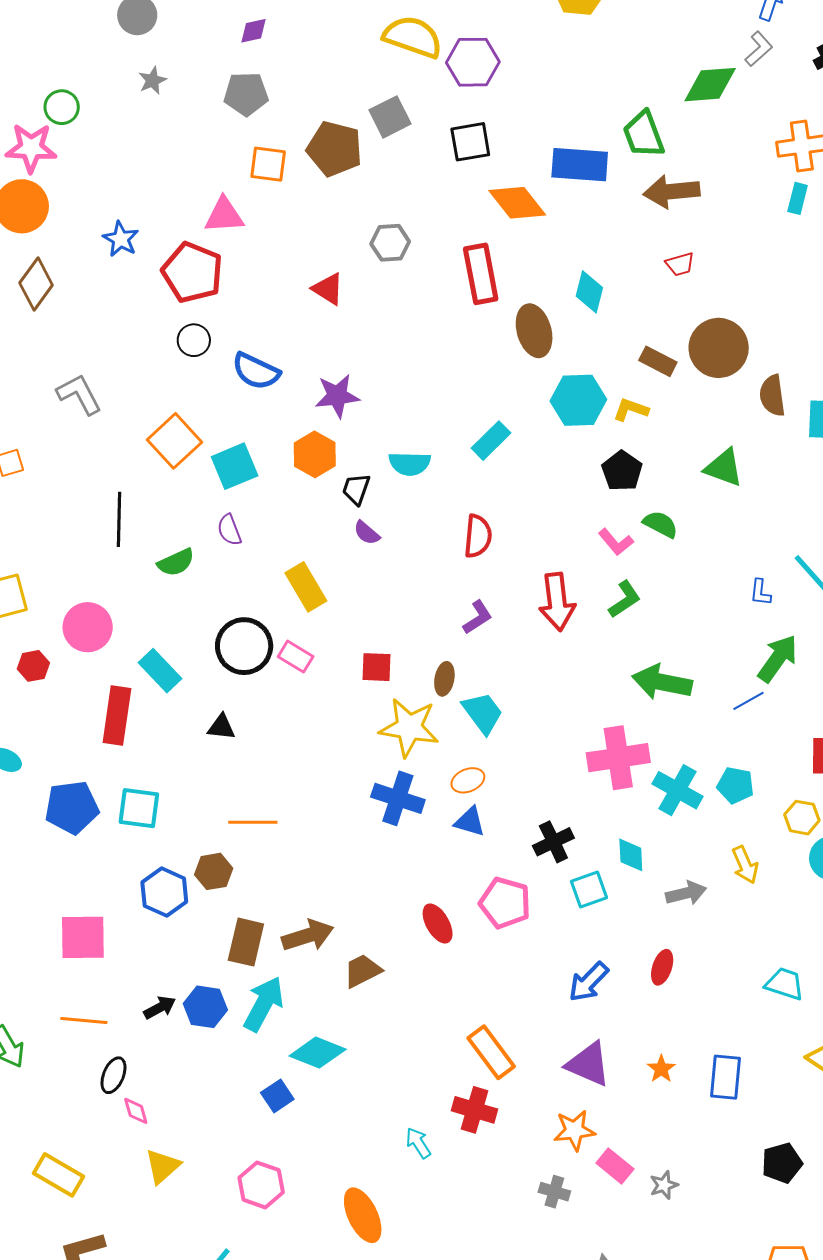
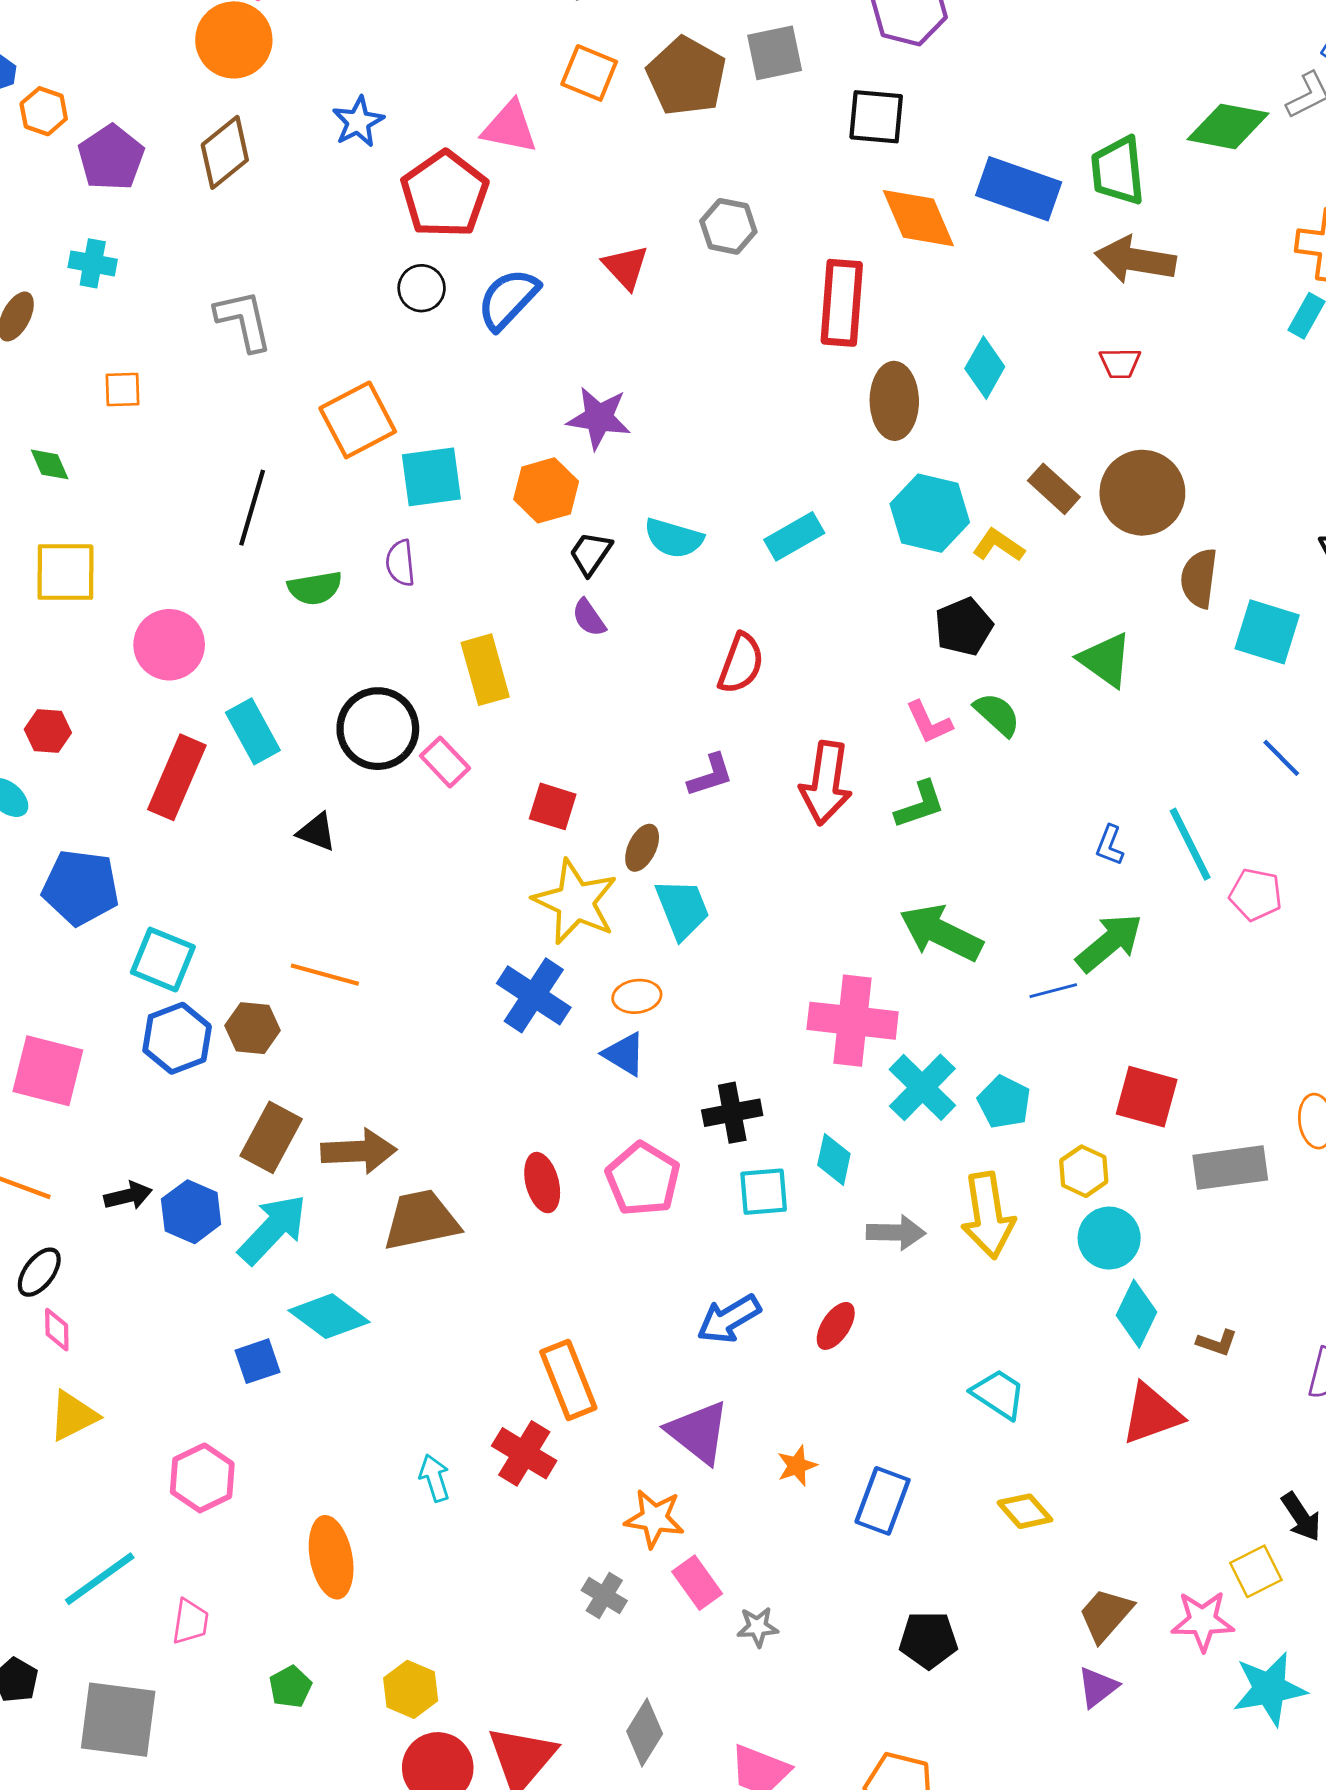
blue semicircle: (256, 371) -> (508, 299), moved, turned 93
red hexagon: (33, 666) -> (48, 731), moved
cyan square: (139, 808) -> (163, 960), moved
yellow arrow: (745, 865) -> (988, 1215), size x1.5
brown trapezoid: (362, 971) -> (421, 1220), size x1.4

